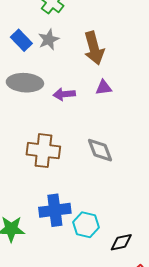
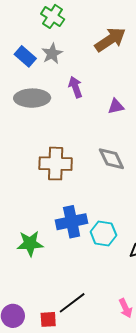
brown arrow: (94, 48) -> (110, 40), moved, turned -104
purple triangle: (104, 88) -> (116, 106), moved
purple arrow: (64, 94) -> (75, 87), moved, turned 80

